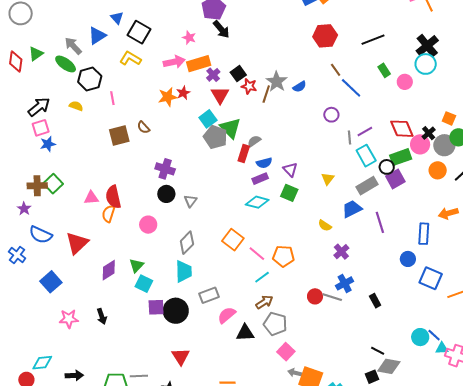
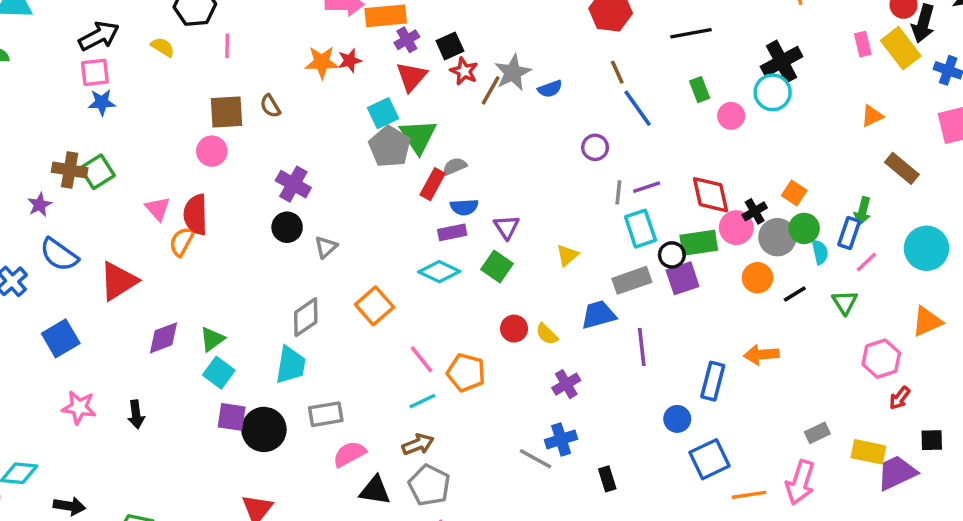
pink triangle: (91, 198) -> (158, 209), turned 42
pink circle: (148, 225) -> (212, 151), moved
orange square: (233, 240) -> (374, 306), moved
blue square: (431, 278) -> (710, 459), turned 30
red circle: (315, 296) -> (514, 329), moved

